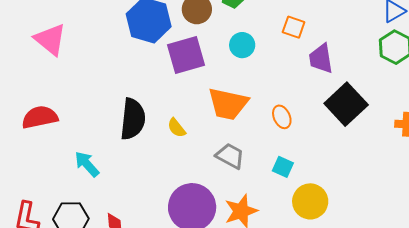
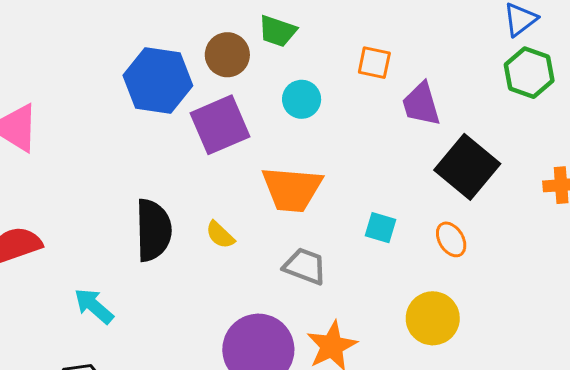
orange ellipse: (282, 117) -> (451, 239), moved
cyan square: (283, 167) -> (381, 228), moved

